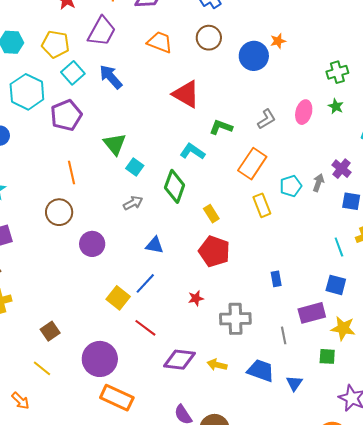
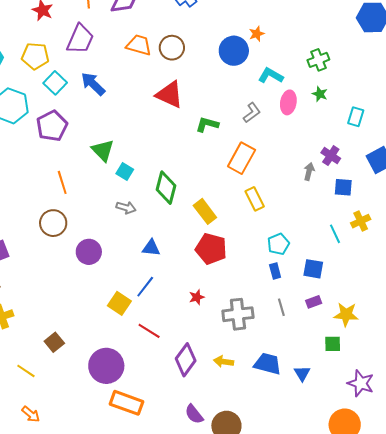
brown circle: (209, 38) -> (172, 48), moved
cyan L-shape: (192, 152) -> (271, 76), moved
cyan pentagon: (291, 186) -> (278, 244), moved
gray arrow: (133, 203) -> (126, 208), turned 48
yellow rectangle: (211, 214) -> (205, 211), size x1.4
blue square: (336, 285) -> (313, 269), moved
purple rectangle: (312, 313) -> (314, 302), size x0.6
gray line: (284, 335) -> (281, 307), moved
purple diamond: (179, 360) -> (186, 360), turned -56
yellow line: (42, 368) -> (26, 371), moved

